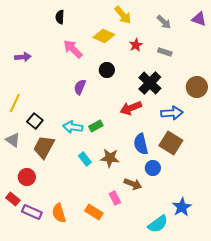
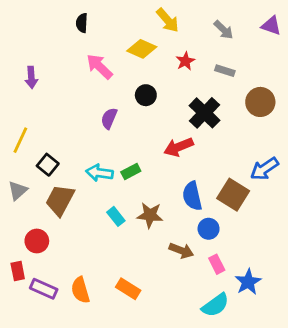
purple arrow: (23, 57) -> (31, 77), turned 91
brown circle: (197, 87) -> (260, 102), moved
blue arrow: (172, 113) -> (264, 169), moved, turned 150
gray triangle: (13, 140) -> (18, 191), turned 42
pink rectangle: (115, 198) -> (217, 264), moved
red rectangle: (13, 199) -> (18, 271), turned 40

